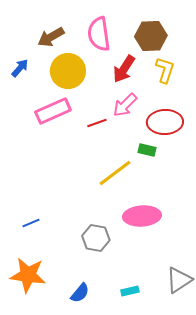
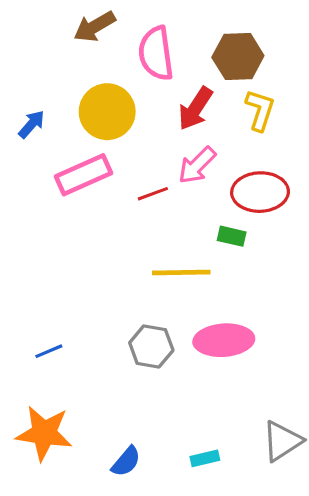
brown arrow: (51, 37) -> (95, 27), moved
blue arrow: (20, 68) -> (32, 124), moved
yellow line: (115, 173) -> (181, 272), turned 36
gray hexagon: (96, 238) -> (151, 346), moved

